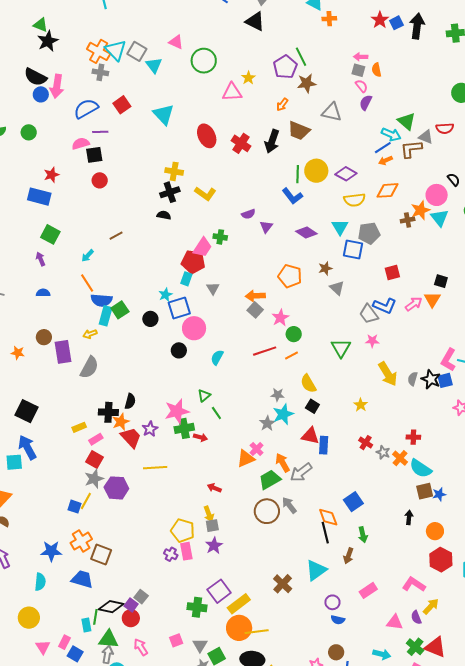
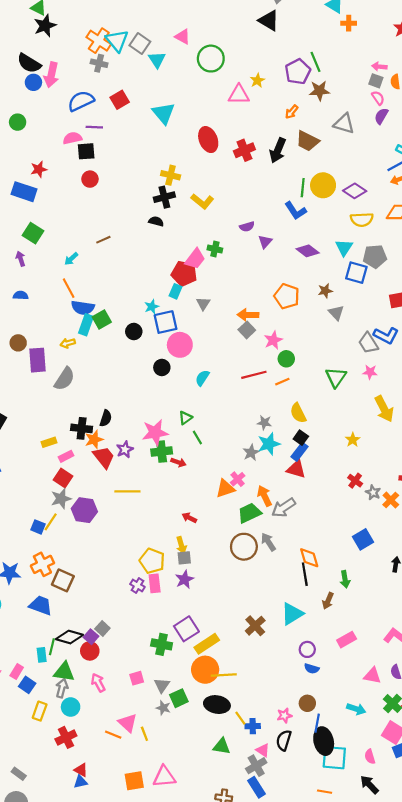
red cross: (241, 143) -> (244, 150), turned 30
blue rectangle: (324, 445) -> (299, 452), moved, turned 30
blue square: (353, 502) -> (363, 539), moved

